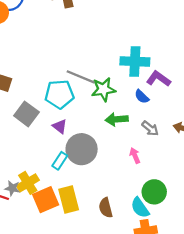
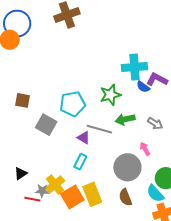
gray line: (81, 77) -> (99, 129), moved
blue semicircle: (142, 97) -> (143, 87), moved
purple triangle: (60, 126) -> (84, 138), moved
gray circle: (82, 149) -> (127, 167), moved

